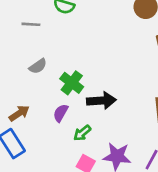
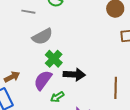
gray semicircle: (38, 66) -> (42, 36), moved, size x1.5
purple semicircle: (61, 113) -> (43, 80), size x1.5

